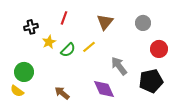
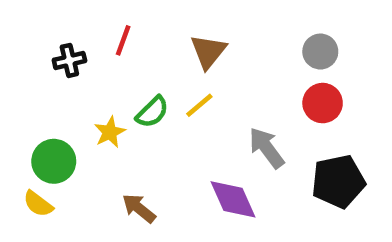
red line: (64, 18) -> (123, 40), moved
brown triangle: (105, 22) -> (208, 52), moved
yellow star: (49, 42) -> (110, 132), moved
red circle: (159, 49) -> (323, 103), moved

